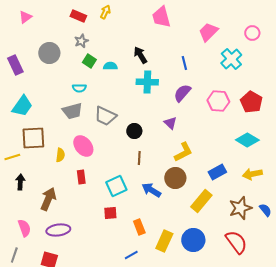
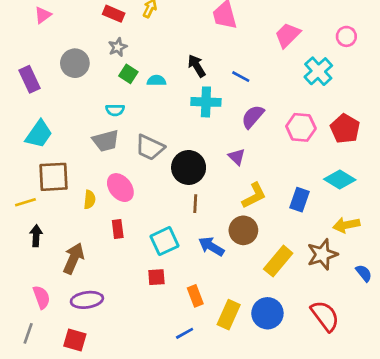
blue line: (184, 63) -> (241, 77), moved, turned -48
black circle: (134, 131) -> (189, 167), size x1.6
blue rectangle: (217, 172) -> (300, 200), moved, turned -42
brown star: (240, 208) -> (322, 254), moved

